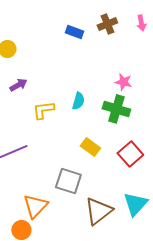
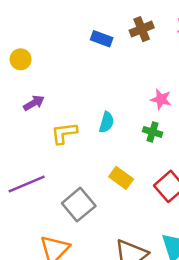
green cross: (116, 109) -> (153, 132), size x0.6
gray square: (68, 181) -> (79, 205), moved, turned 32

